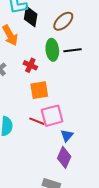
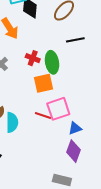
green ellipse: (52, 50) -> (52, 62), moved
blue triangle: (67, 136) -> (75, 128), turned 32

